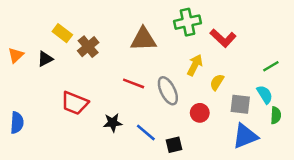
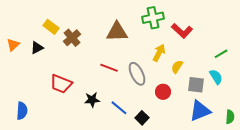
green semicircle: (276, 115) -> (230, 117), moved
blue semicircle: (17, 123) -> (22, 111), moved
black square: (174, 145) -> (142, 118), turned -32

